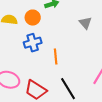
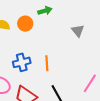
blue cross: (33, 43) -> (22, 62), moved

